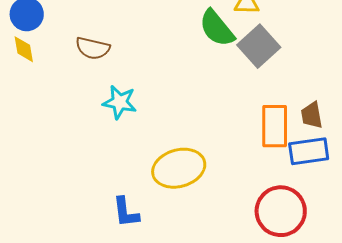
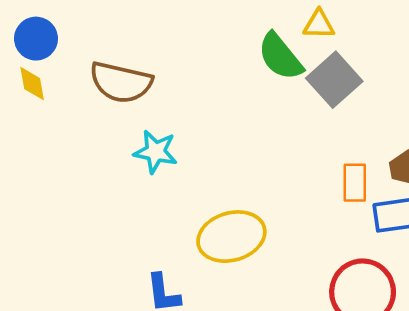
brown semicircle: (93, 48) -> (121, 82), size x1.4
orange rectangle: (275, 126) -> (355, 183), size x0.7

